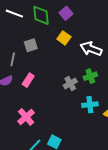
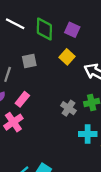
purple square: (66, 13) -> (72, 30), turned -32
gray cross: (70, 83) -> (68, 108), turned -32
pink cross: (26, 117) -> (13, 122), moved

